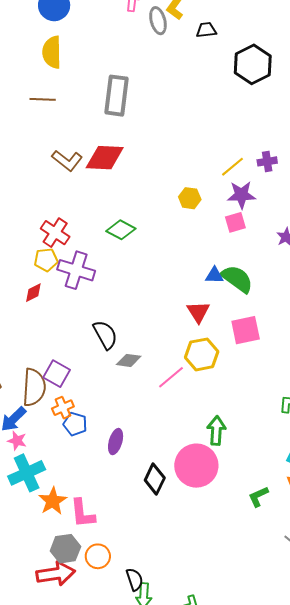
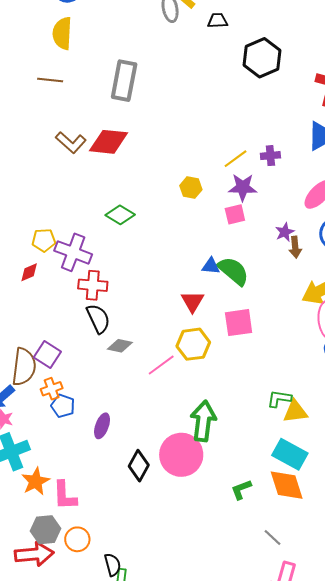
red cross: (55, 233) -> (93, 285), moved, turned -32
green arrow: (216, 431) -> (203, 421), size x1.4

